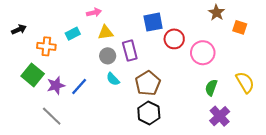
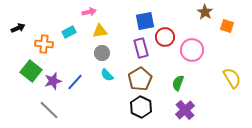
purple rectangle: (130, 51) -> (141, 48), moved
green semicircle: (211, 88) -> (178, 83), moved
purple cross: (220, 116) -> (185, 110), moved

